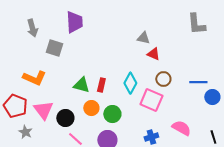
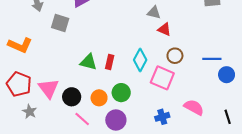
orange L-shape: (34, 78) -> (20, 45), moved
orange circle: (91, 108) -> (99, 98), moved

